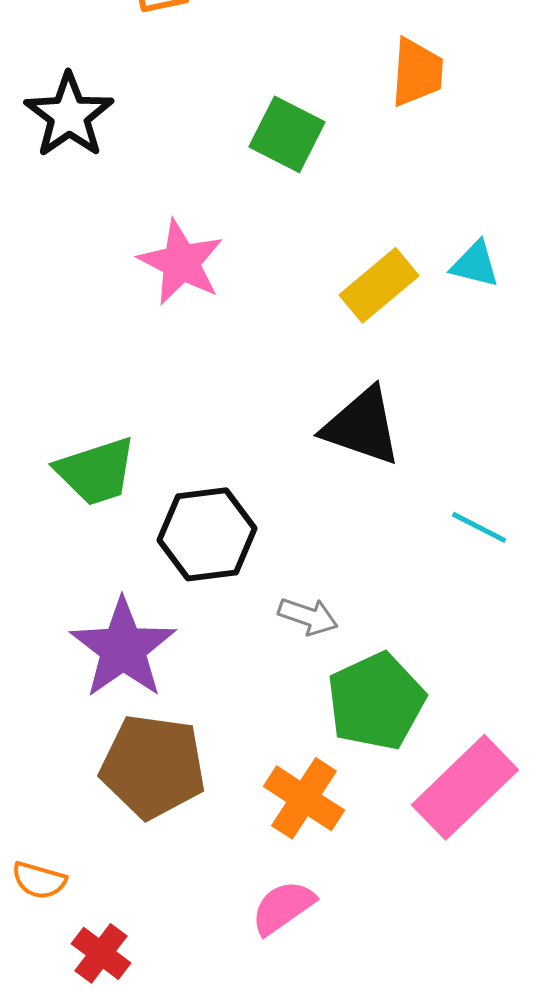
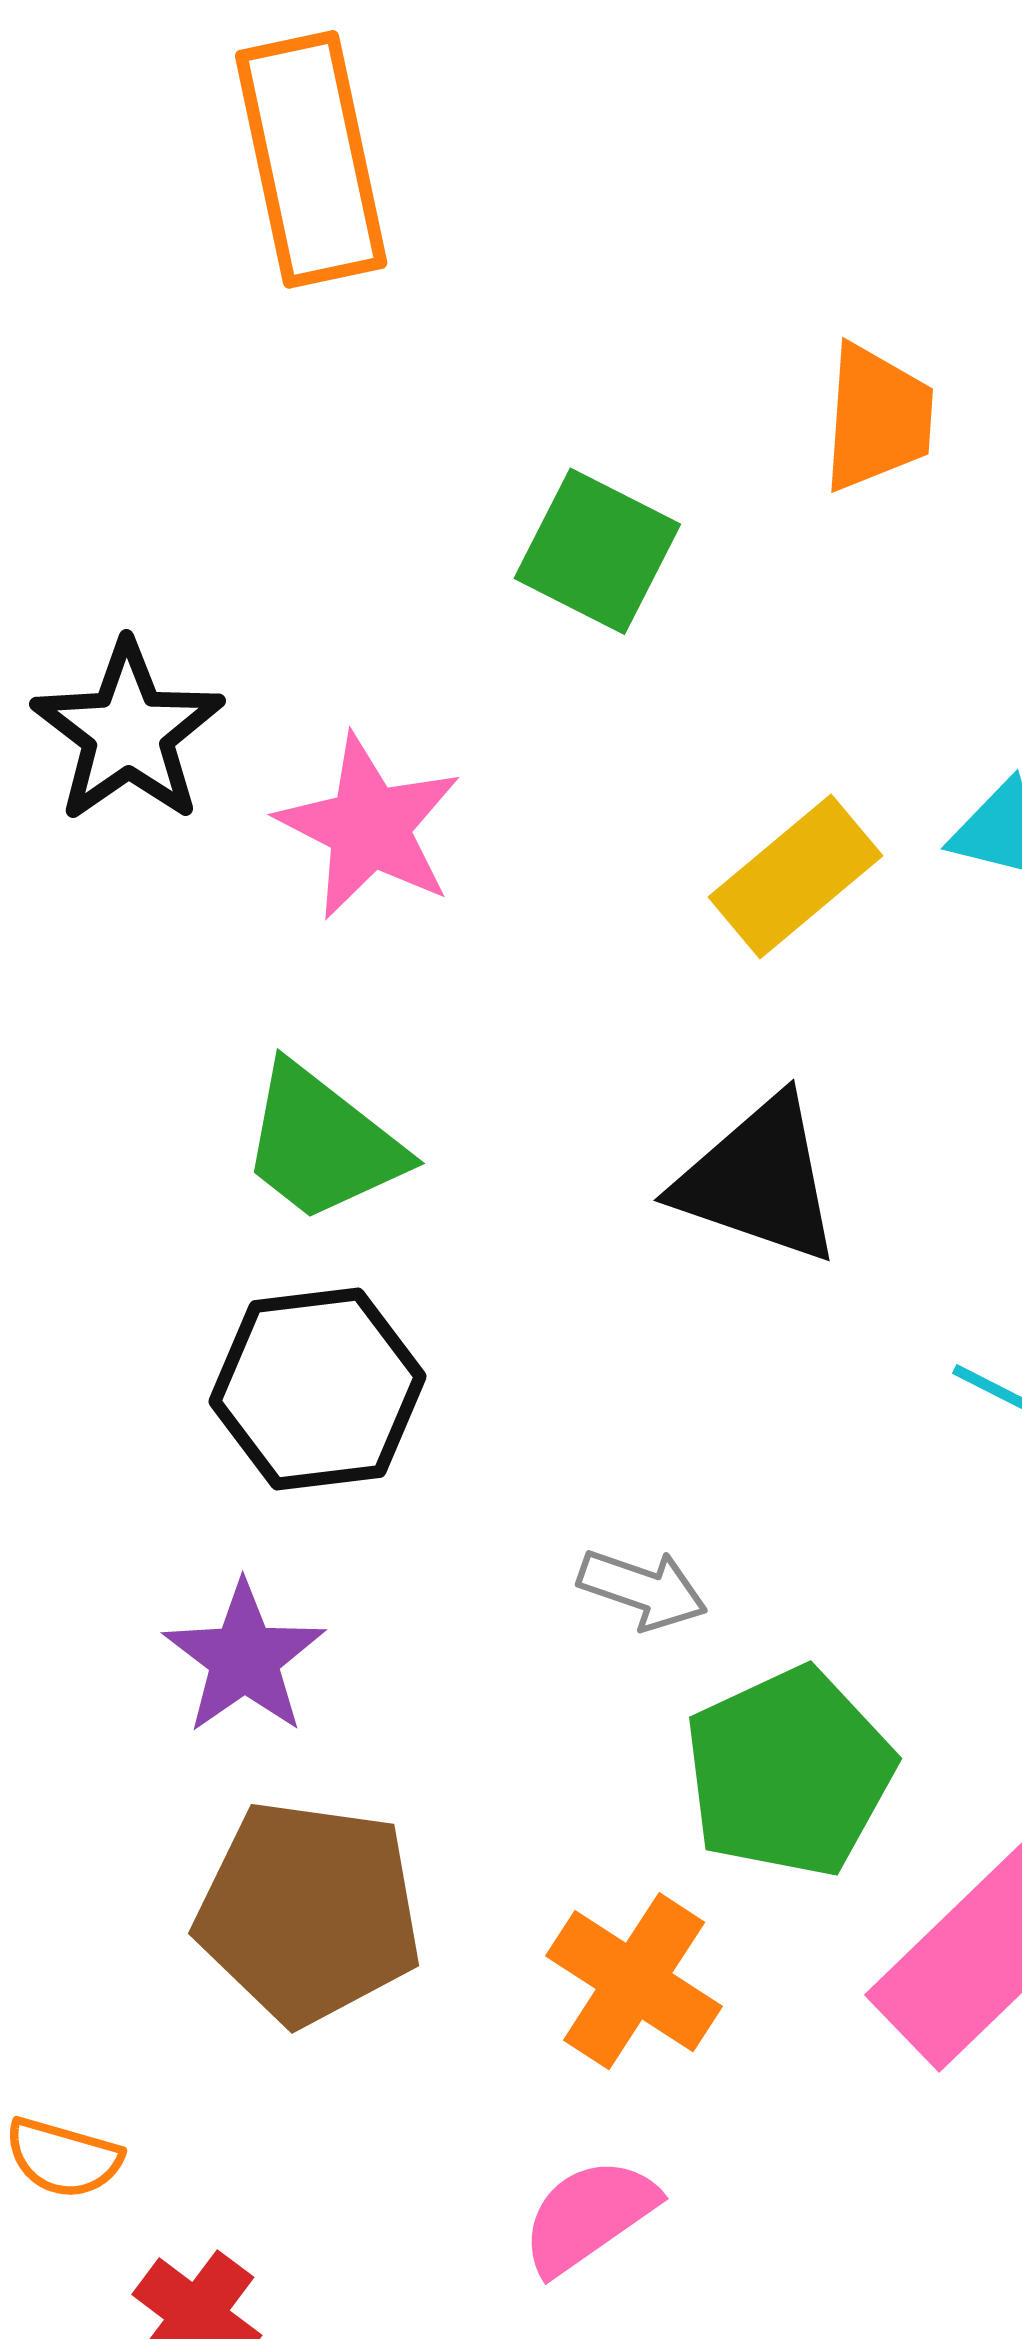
black star: (69, 115) -> (128, 732), moved
green trapezoid: (96, 471) -> (322, 1143), moved, turned 56
black hexagon: (207, 534) -> (317, 1389), moved
purple star: (123, 648) -> (244, 1658), size x0.7

